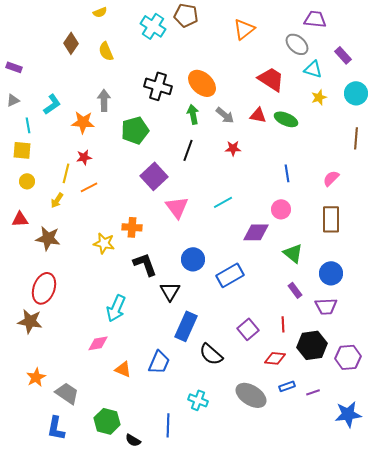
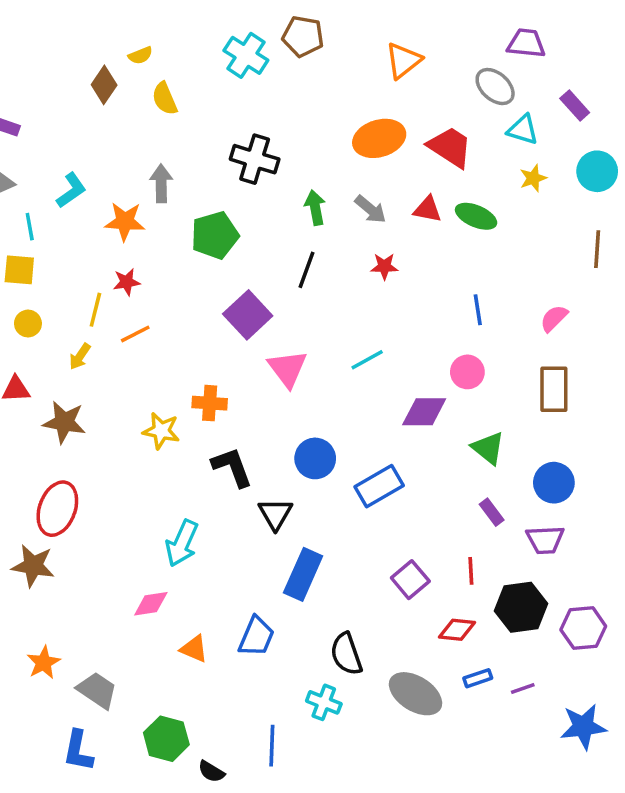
yellow semicircle: (100, 12) -> (140, 55), moved
orange ellipse: (202, 83) -> (379, 138), moved, turned -60
black semicircle: (211, 354) -> (346, 654), moved, turned 30

